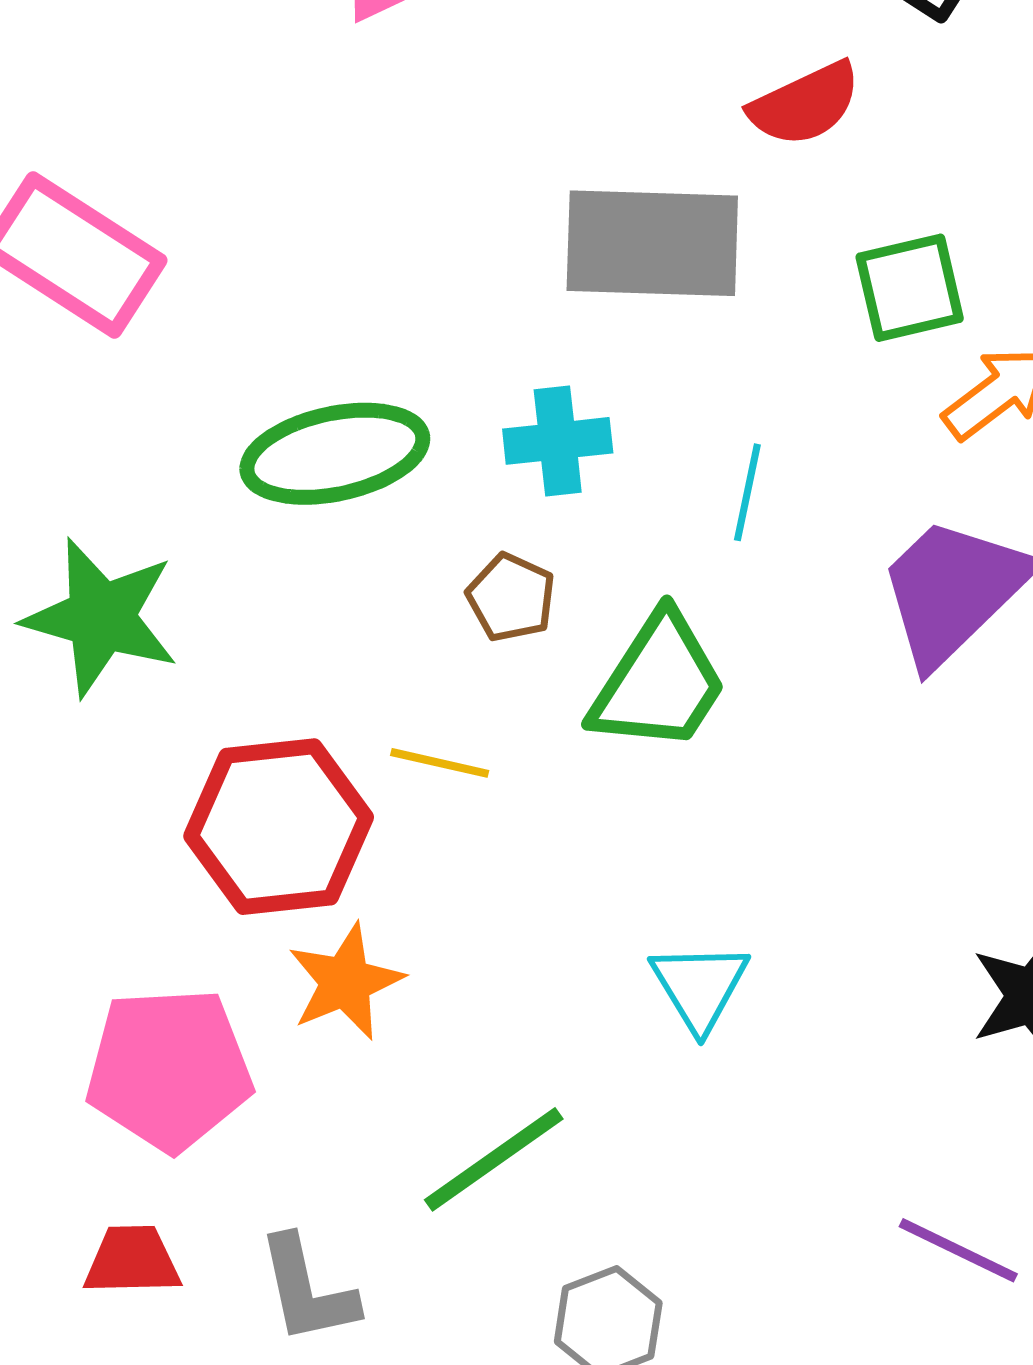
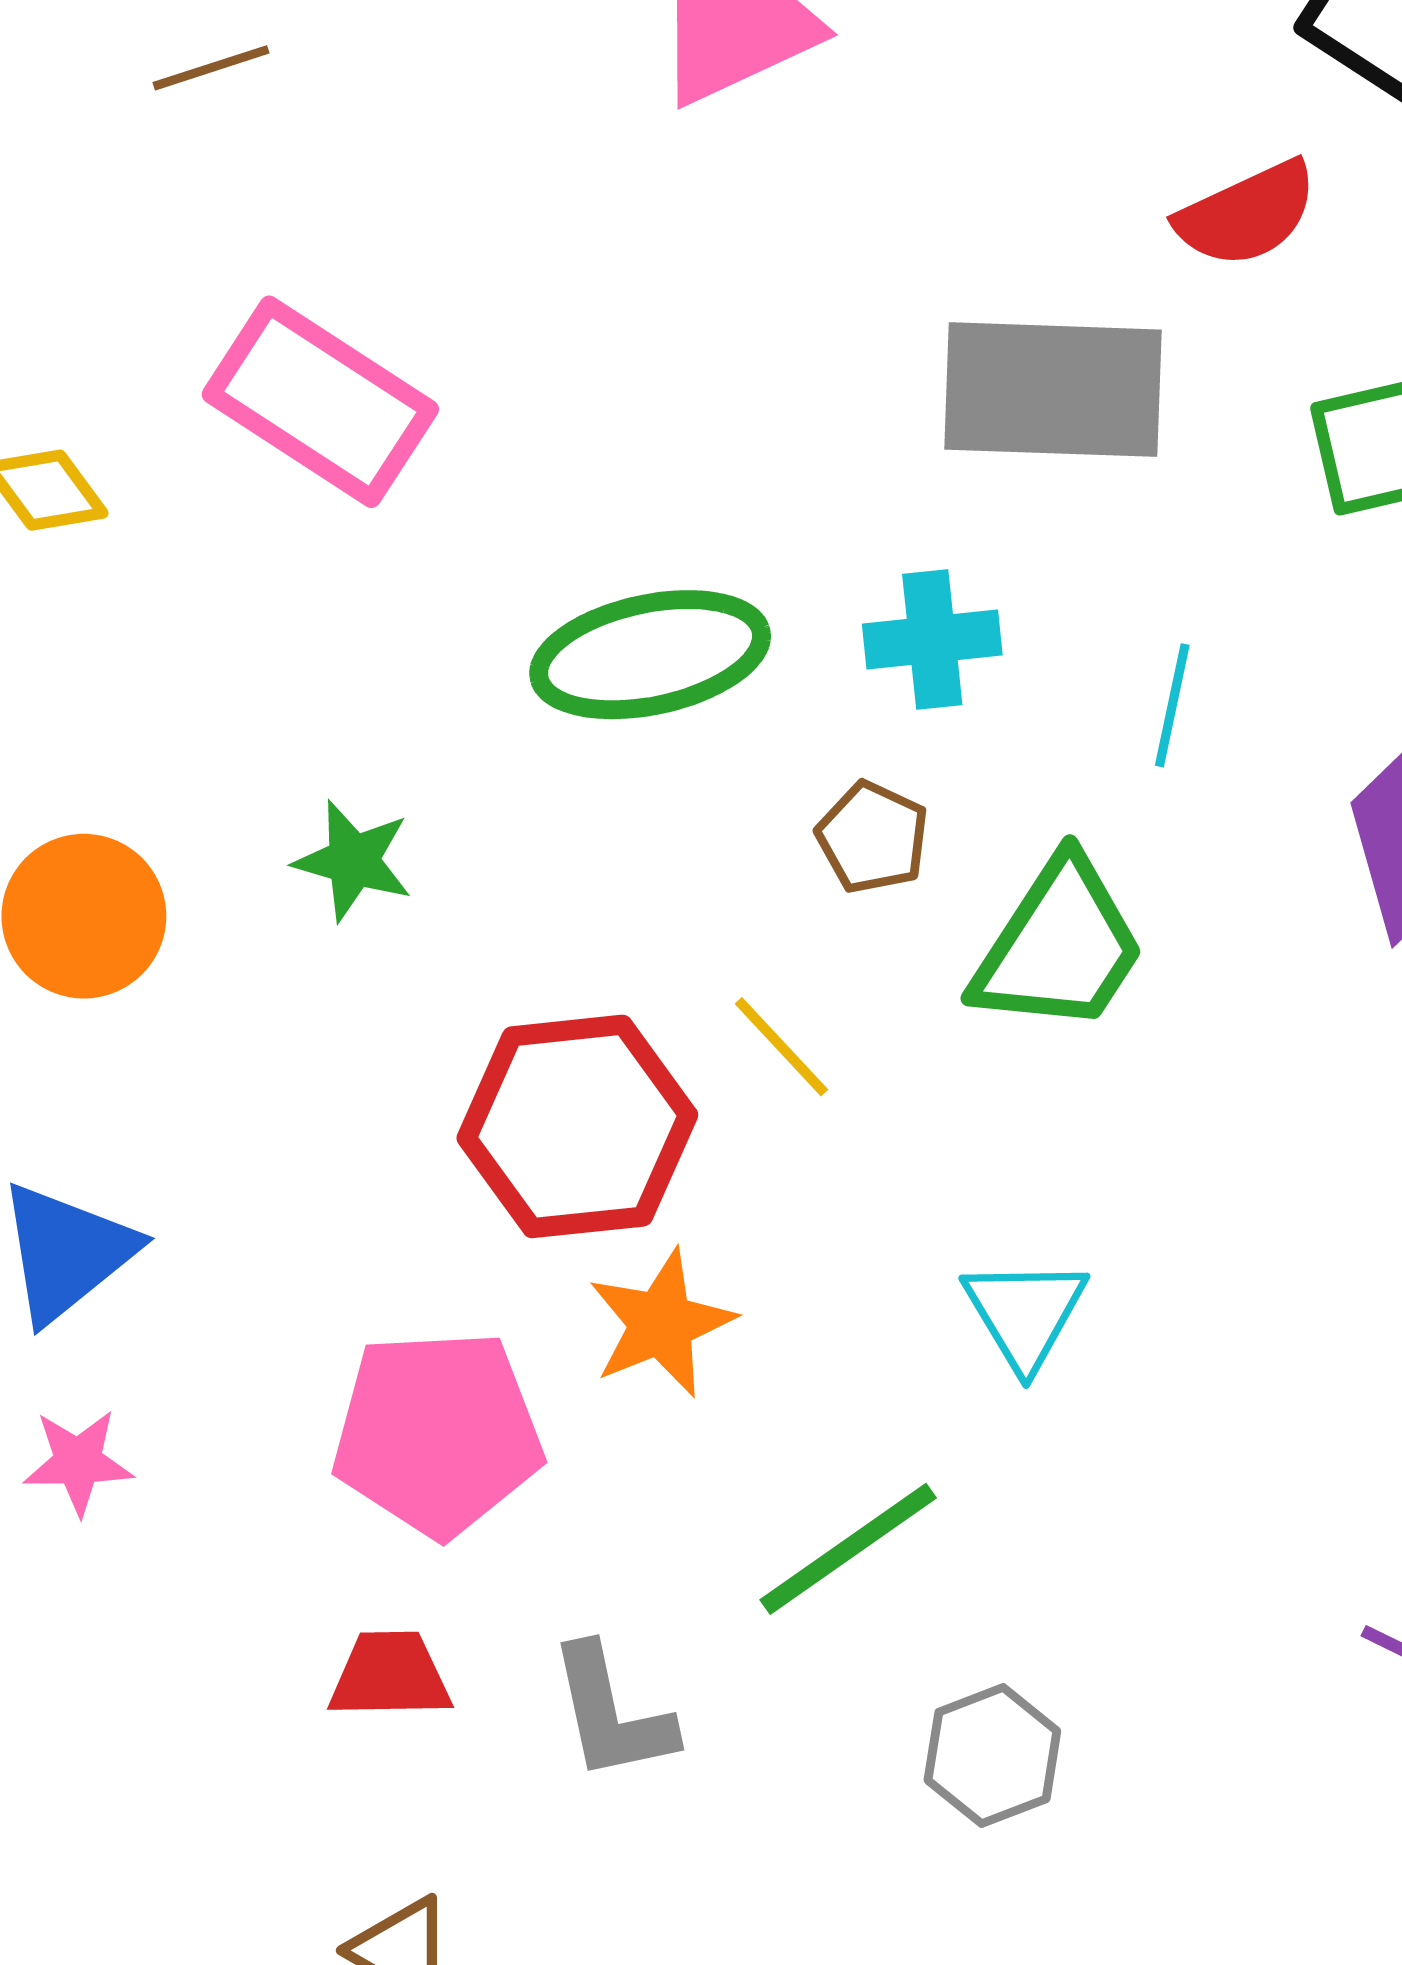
green star: (101, 617) -> (353, 861), size x0.6
yellow line: (440, 763) -> (781, 1047), turned 34
cyan triangle: (700, 986) -> (1025, 1313), moved

